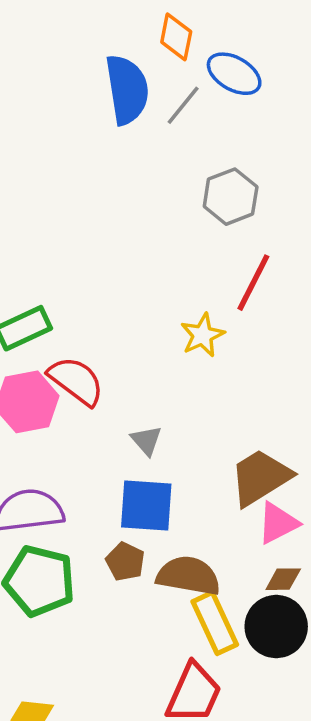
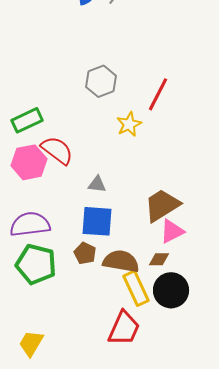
gray hexagon: (231, 197) -> (101, 81), moved
gray triangle: (146, 441) -> (97, 184), turned -42
brown diamond: (283, 579) -> (159, 259), moved

